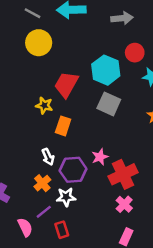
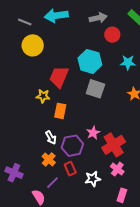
red circle: (135, 53) -> (112, 35), moved
white star: (66, 197) -> (93, 179), moved
red rectangle: (62, 230) -> (70, 169), moved

